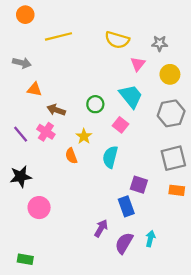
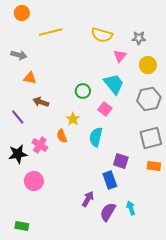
brown arrow: (56, 110) -> (41, 102), moved
pink cross: (46, 132) -> (40, 145), moved
cyan arrow: (150, 239) -> (131, 208), turned -32

